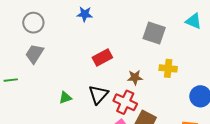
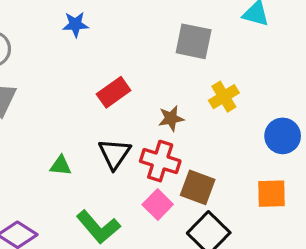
yellow cross: (168, 68) -> (224, 97), turned -30
green triangle: (65, 98) -> (61, 166), turned 32

